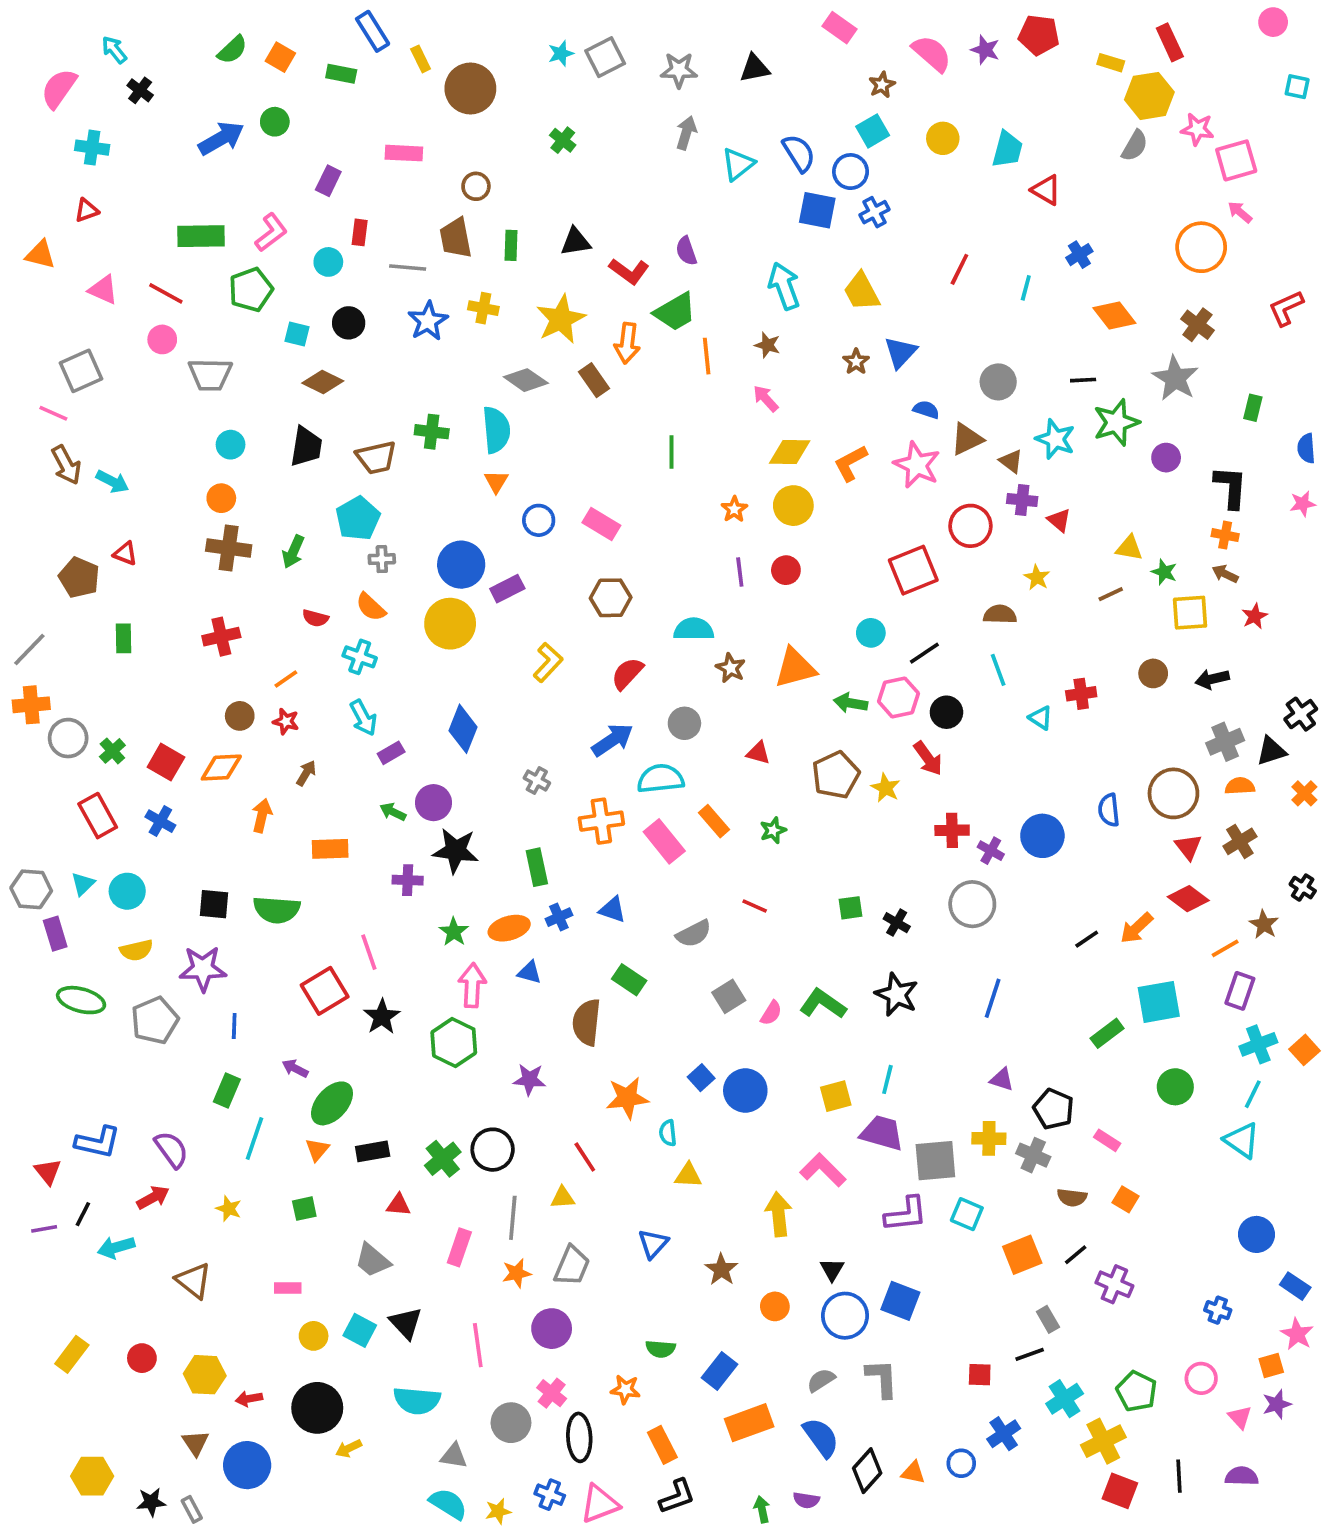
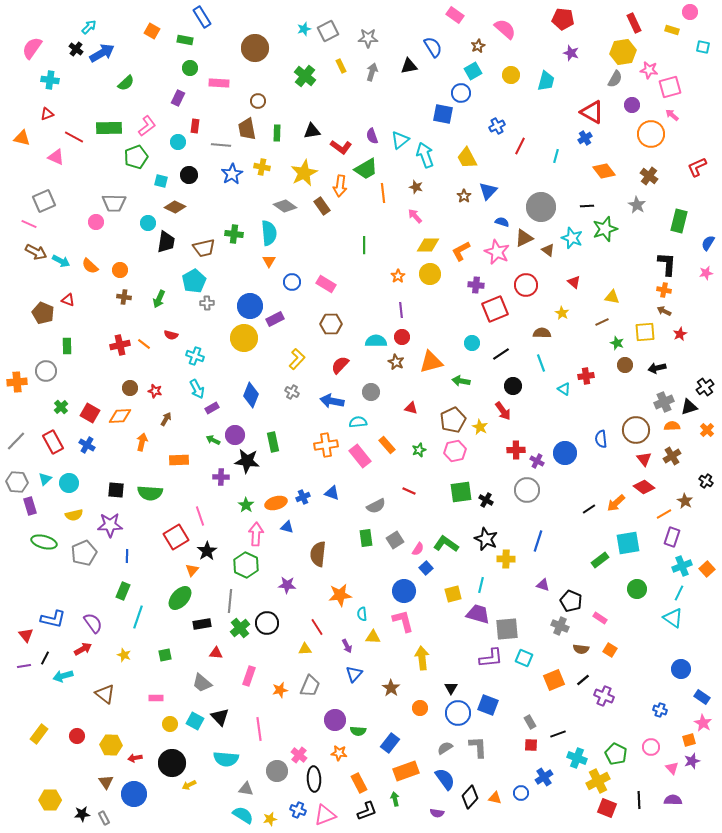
cyan arrow: (114, 50) -> (89, 27), moved, turned 84
green semicircle: (232, 50) -> (126, 83), moved
purple star: (985, 50) -> (571, 53), moved
yellow rectangle: (421, 59) -> (341, 66), moved
yellow rectangle: (1111, 63) -> (672, 30), moved
black triangle: (755, 68) -> (409, 66), moved
green circle: (275, 122) -> (190, 68), moved
blue arrow: (221, 138) -> (102, 53), moved
green cross: (563, 140) -> (305, 76), size x1.5
blue semicircle: (799, 153) -> (433, 47), moved
cyan triangle: (738, 164) -> (400, 140), moved
red triangle: (1046, 190) -> (592, 112), moved, size x1.4
blue cross: (875, 212) -> (497, 126), moved
red line: (166, 293) -> (74, 137), moved
pink circle: (162, 339) -> (96, 222), moved
gray star: (1175, 378) -> (637, 205), size x0.7
gray circle: (998, 382) -> (541, 207), size x1.5
green rectangle: (1253, 408) -> (679, 221), size x1.6
cyan circle: (231, 445) -> (148, 223), moved
blue semicircle: (1306, 448) -> (708, 243), turned 35
purple circle: (1166, 458) -> (632, 105), moved
brown arrow: (66, 465) -> (36, 252), turned -35
purple cross: (1022, 500) -> (476, 285), moved
brown cross: (229, 548) -> (124, 297), size x0.6
red circle: (786, 570) -> (402, 337), moved
green star: (1164, 572) -> (617, 343), moved
orange semicircle: (371, 607) -> (90, 266), moved
gray line: (29, 649) -> (16, 441), moved
orange line: (286, 679) -> (144, 344), moved, turned 72
pink hexagon: (899, 697) -> (455, 451), moved
gray circle: (68, 738) -> (46, 371), moved
blue arrow: (612, 740) -> (332, 401), turned -135
cyan semicircle: (660, 779) -> (358, 422), size x0.7
gray cross: (537, 780) -> (292, 392), moved
green rectangle: (537, 867) -> (273, 442), moved
green square: (851, 908) -> (461, 492), size x1.6
green rectangle: (629, 980) -> (366, 538), moved, turned 48
purple arrow: (295, 1068) -> (347, 646), moved, turned -144
blue square: (701, 1078) -> (426, 568), moved
yellow cross: (989, 1138) -> (506, 559), moved
orange triangle: (317, 1150) -> (192, 570), moved
pink L-shape: (823, 1170) -> (403, 621), moved, turned 30
gray line: (513, 1218) -> (230, 601), moved
gray rectangle: (1048, 1319) -> (530, 722), moved
purple circle: (552, 1329) -> (335, 720), moved
cyan cross: (1065, 1399) -> (577, 758), turned -36
green arrow: (762, 1509) -> (395, 799), moved

